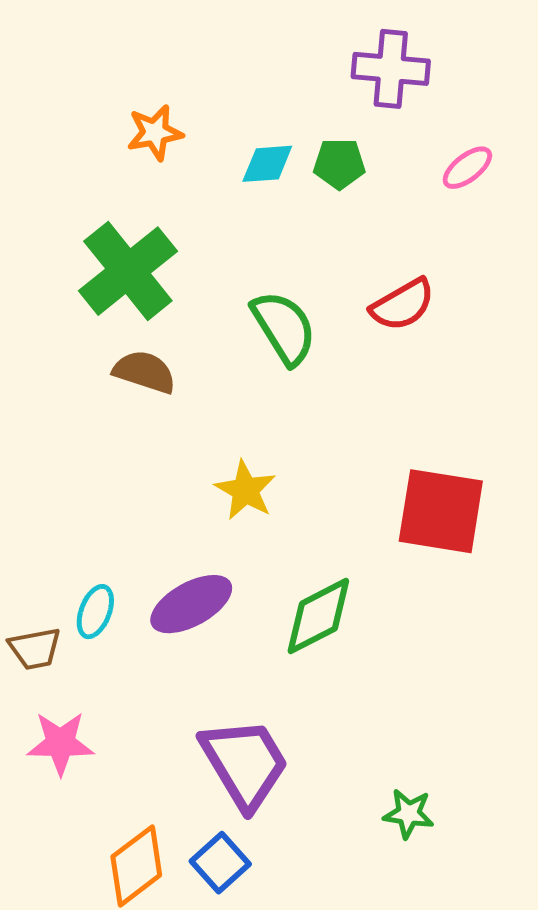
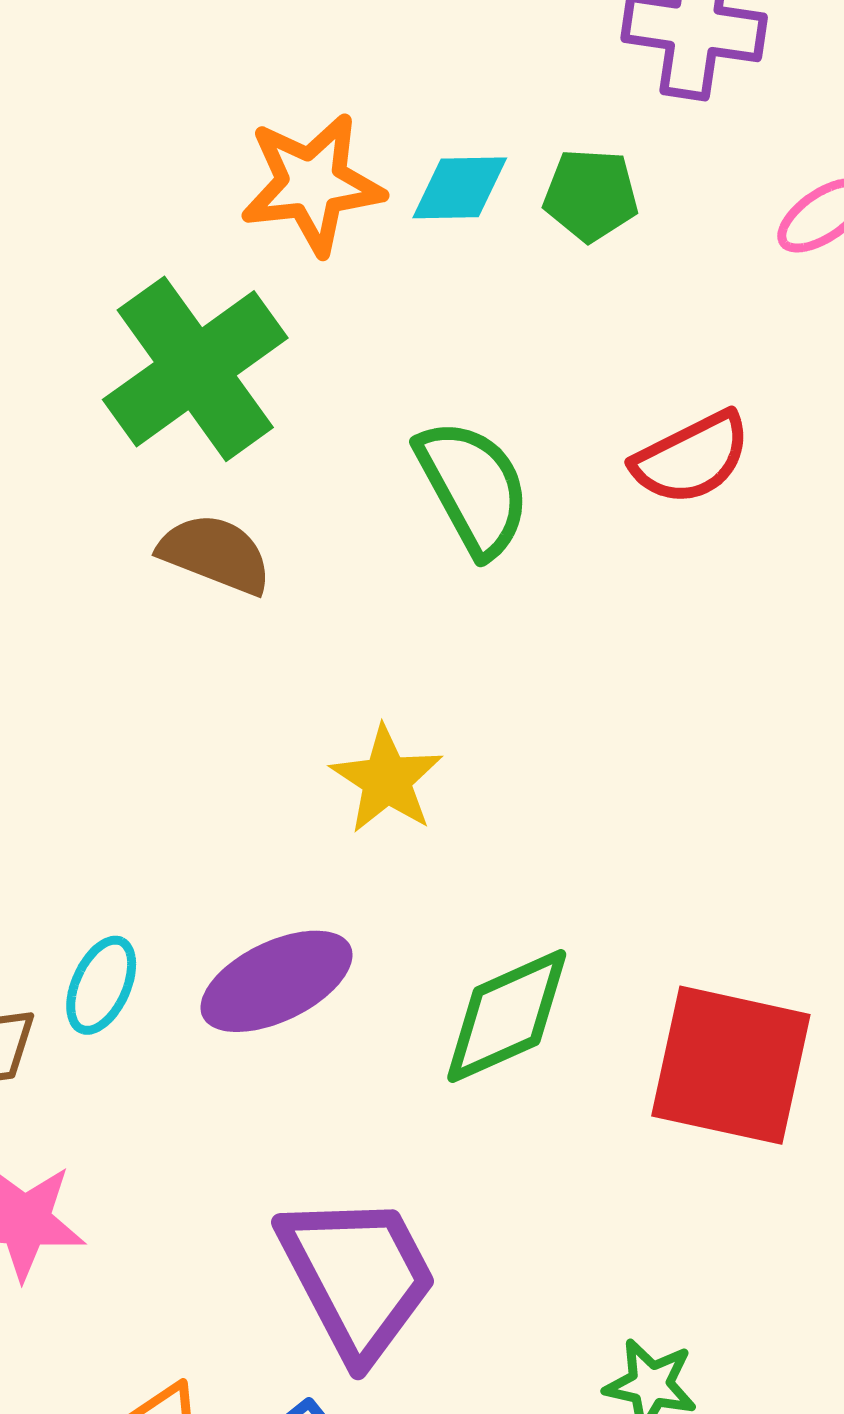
orange star: (155, 133) -> (312, 184), moved, size x1.4
red square: (441, 511) -> (731, 1065), moved

